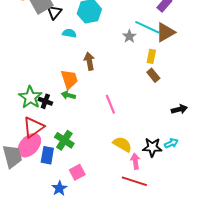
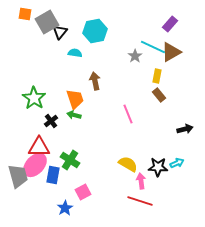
green star: (30, 97) -> (34, 98), moved
black cross: (45, 101) -> (51, 121), turned 32
pink line: (110, 104) -> (128, 114), moved
red triangle: (33, 127) -> (39, 147), turned 35

